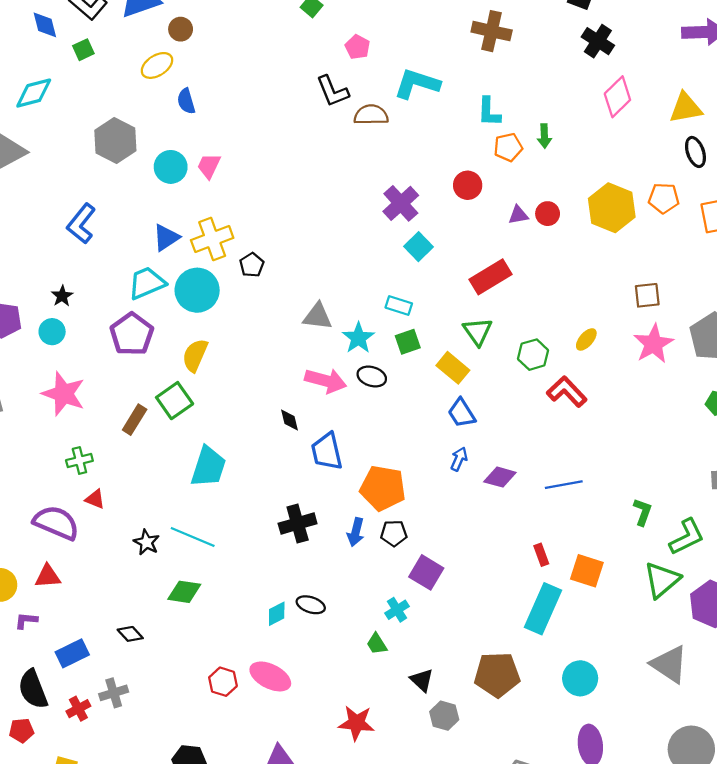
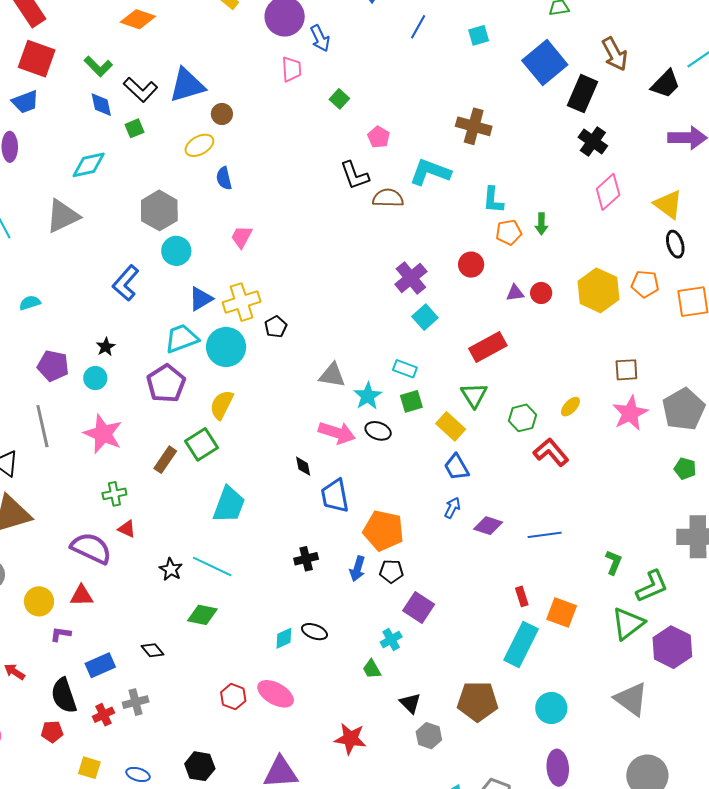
brown cross: (492, 31) -> (474, 126), moved
yellow triangle: (686, 108) -> (668, 204), turned 44
cyan circle: (171, 167) -> (176, 251), moved
black cross: (298, 524) -> (306, 559), size x0.7

